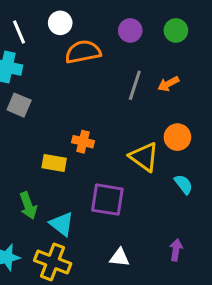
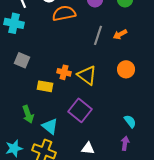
gray square: (19, 105) -> (22, 60), moved
yellow triangle: (144, 157) -> (87, 75), moved
cyan semicircle: (184, 184) -> (130, 121), moved
purple square: (107, 200) -> (80, 110), turned 30

